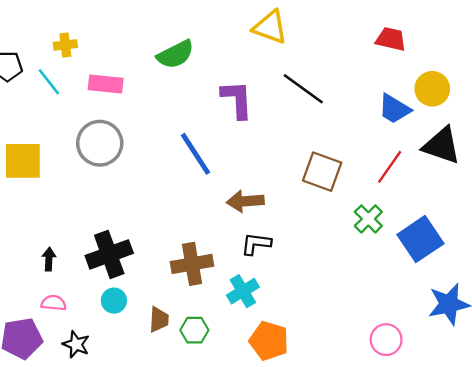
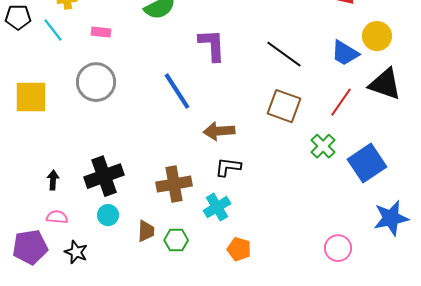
pink rectangle: (106, 84) -> (101, 32), size x0.7
black line: (303, 89) -> (284, 54), moved
orange pentagon: (269, 341) -> (239, 249), size x0.7

